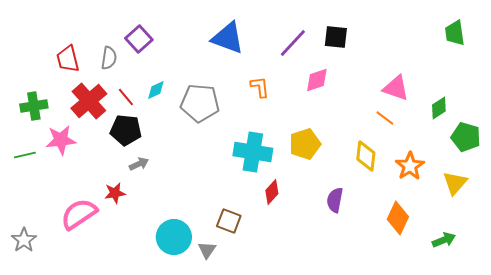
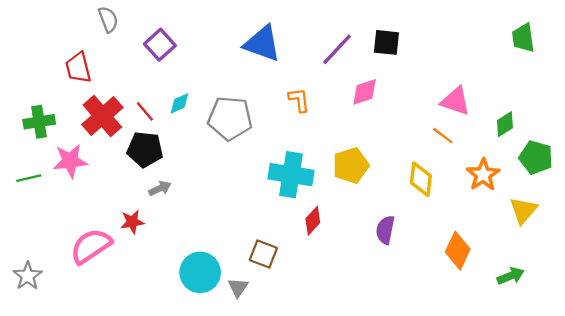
gray semicircle: (109, 58) -> (108, 19), moved, turned -30
orange star: (410, 166) -> (483, 175), moved

